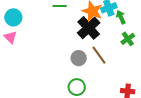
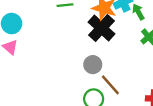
brown line: (99, 55) -> (110, 85), moved

